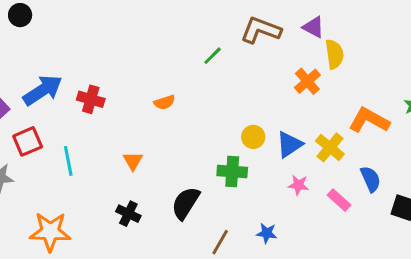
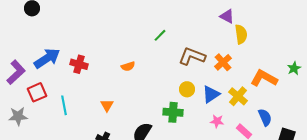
brown L-shape: (261, 30) -> (192, 56), moved
orange cross: (307, 81) -> (223, 62), moved

